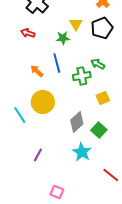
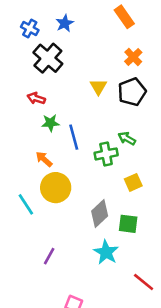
green star: (63, 38) -> (50, 123), moved
orange arrow: (37, 71) -> (44, 159), moved
green square: (99, 130) -> (128, 224), turned -35

